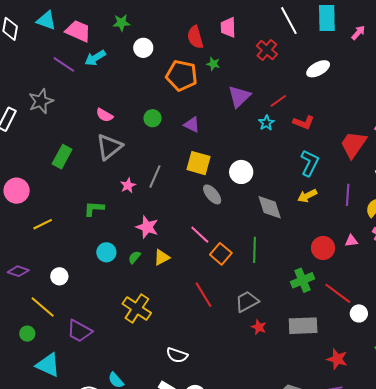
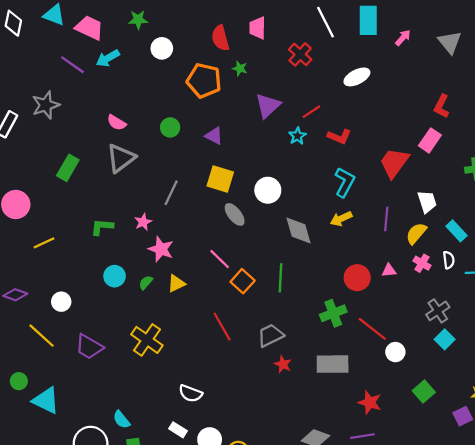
pink star: (128, 185) -> (143, 222), moved
purple trapezoid: (79, 331) -> (89, 347), moved
green circle: (27, 334) -> (19, 381), moved

